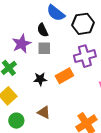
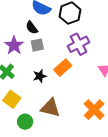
brown triangle: (44, 112) -> (50, 108), size x1.5

